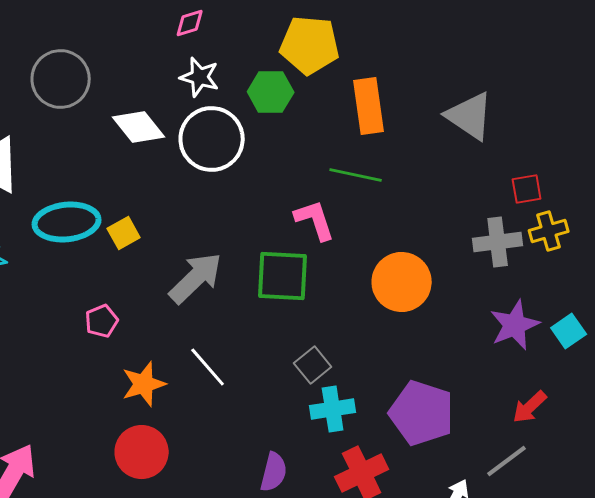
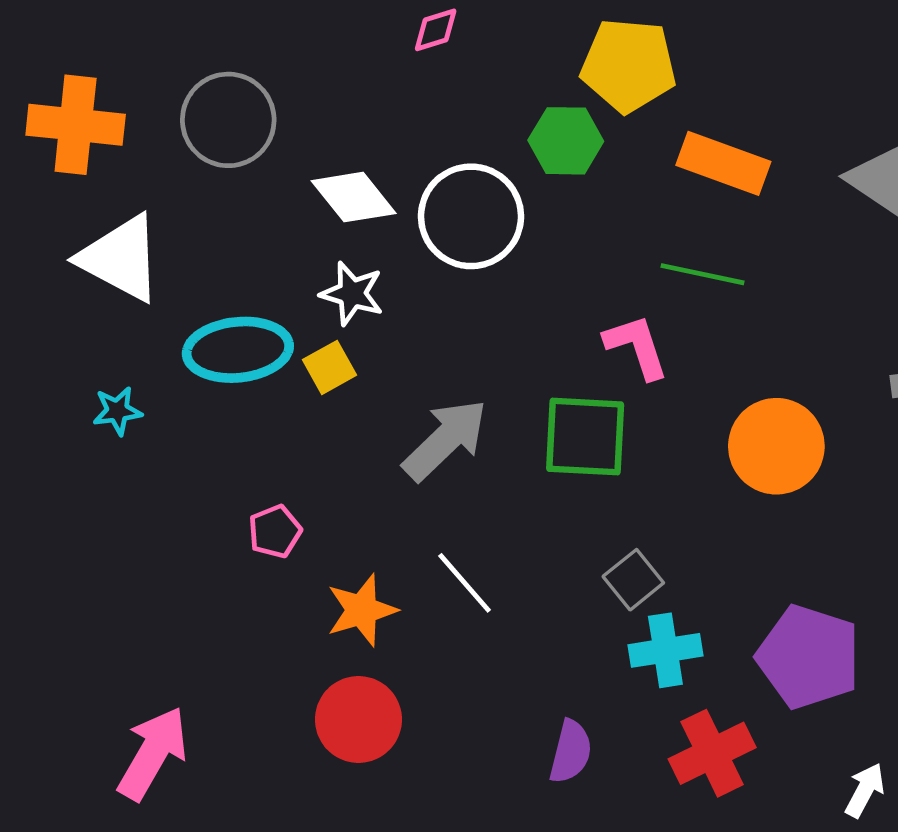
white star: (200, 77) -> (352, 294), moved
orange rectangle: (369, 106) -> (723, 163), turned -62
pink pentagon: (102, 321) -> (275, 531), moved

